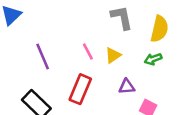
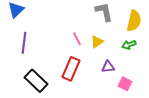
purple line: (43, 56) -> (24, 43), moved, turned 30

